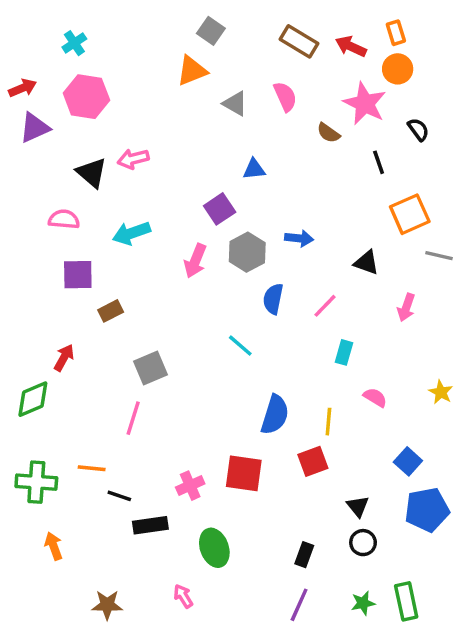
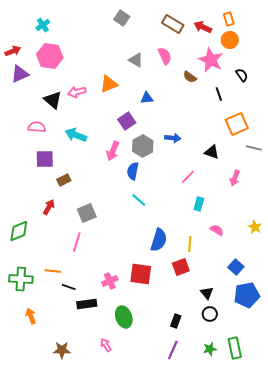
orange triangle: (192, 71) -> (109, 84), moved
cyan arrow: (131, 233) -> (76, 135), turned 40
blue semicircle: (273, 299) -> (133, 171), moved
red arrow: (64, 358) -> (49, 207), moved

